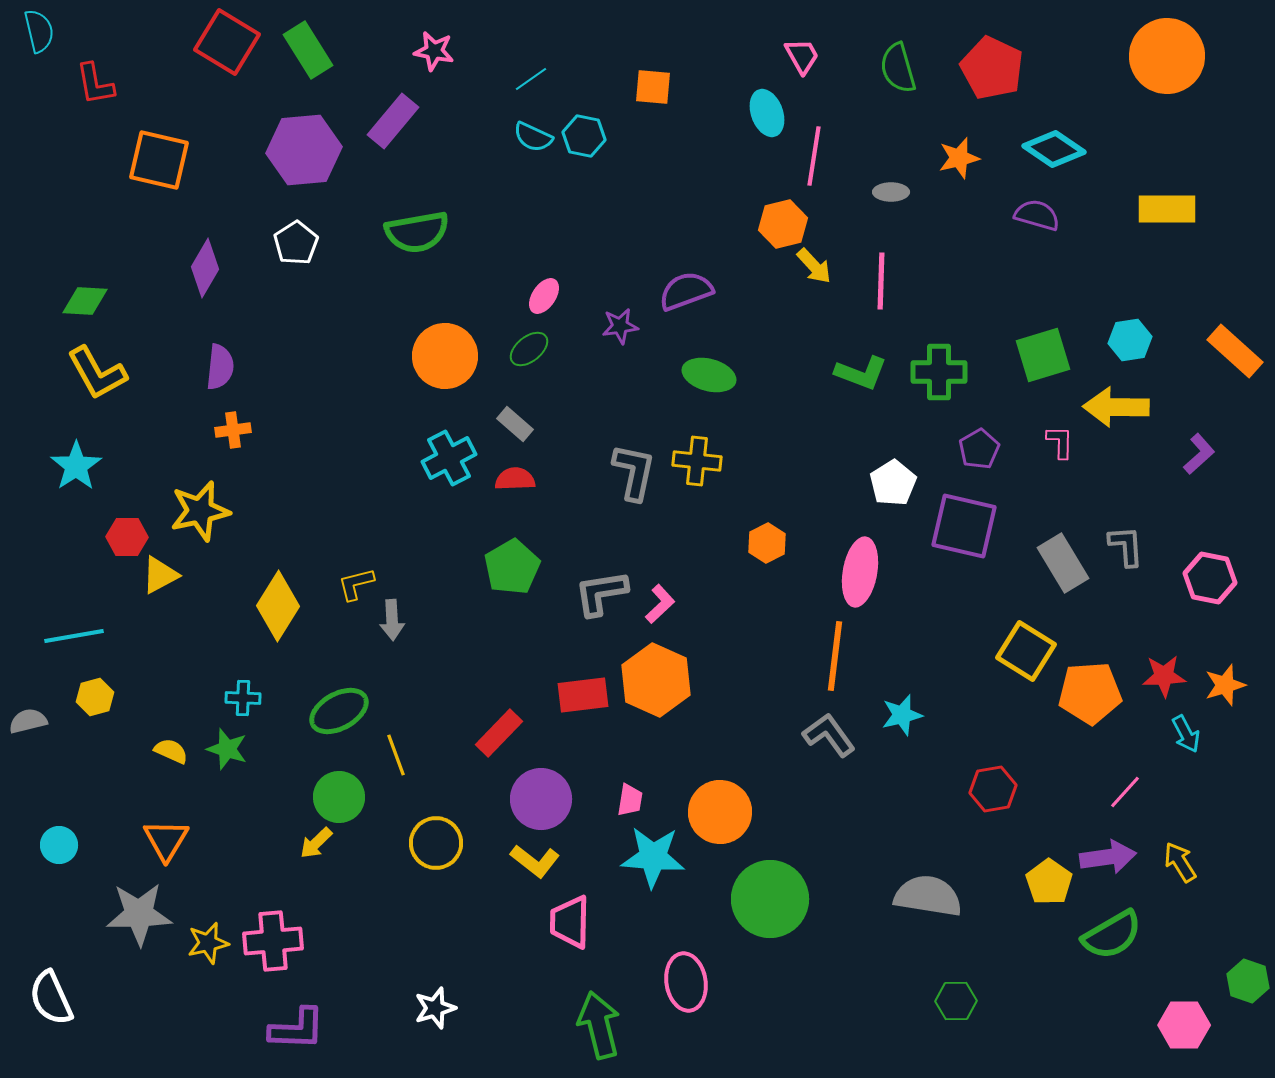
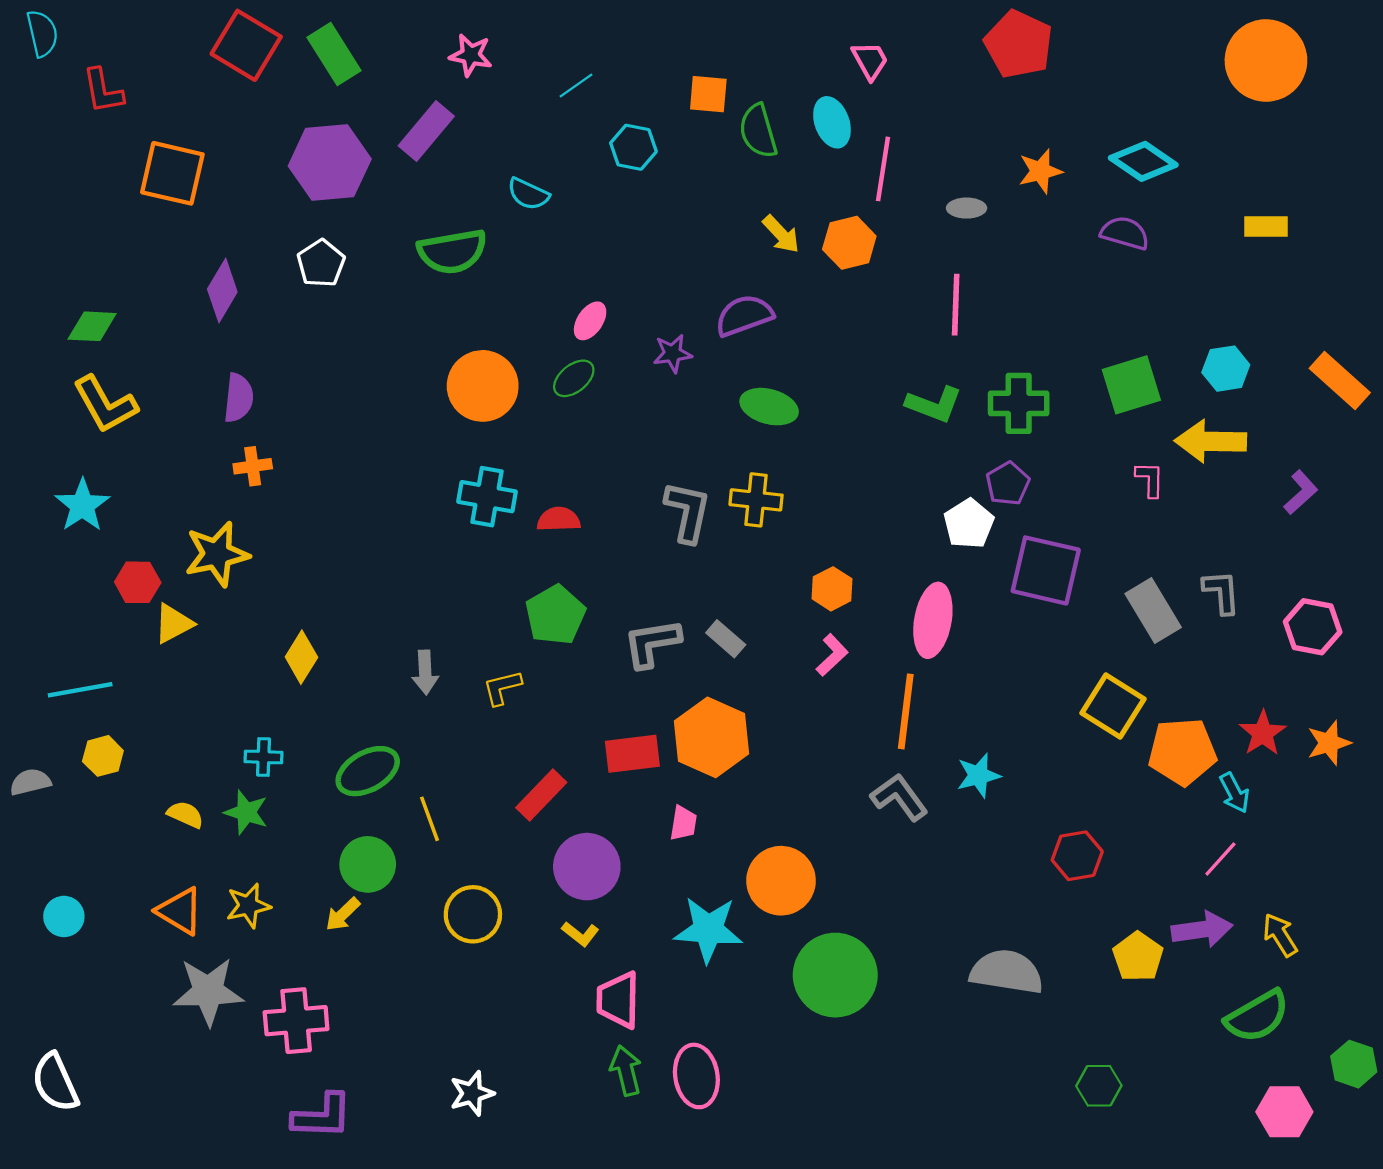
green semicircle: (898, 68) -> (758, 131), moved
red pentagon: (992, 68) -> (1019, 44), moved
cyan semicircle: (533, 137) -> (528, 194), moved
yellow rectangle: (1167, 209) -> (1266, 226), size x0.7
yellow arrow: (814, 266) -> (781, 234), moved
gray rectangle: (515, 424) -> (726, 639), moved
purple pentagon: (979, 449) -> (1008, 484), moved
cyan cross: (449, 458) -> (487, 497), turned 38
yellow L-shape: (356, 584) -> (502, 688), moved
pink L-shape: (660, 604) -> (832, 655), moved
yellow diamond: (278, 606) -> (301, 657), size x0.7
red star: (1164, 676) -> (1263, 733), turned -30
cyan arrow: (1186, 734) -> (1234, 793), moved
pink trapezoid: (630, 800) -> (683, 823), moved
orange triangle: (166, 840) -> (180, 911), turned -30
yellow L-shape: (535, 861) -> (580, 934), size x0.7
gray star: (139, 914) -> (208, 991), moved
green semicircle: (1112, 935) -> (1257, 1016), moved
yellow star: (208, 943) -> (248, 906), moved
pink ellipse: (686, 982) -> (696, 1076), moved
green hexagon: (956, 1001) -> (1099, 1086), moved
green arrow: (599, 1025) -> (626, 1071), moved, size x0.7

